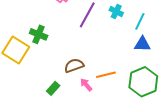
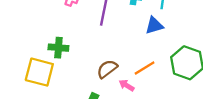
blue triangle: (142, 44) -> (154, 26), moved

